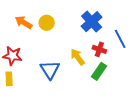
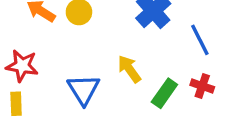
red cross: (99, 49) -> (202, 86), moved

